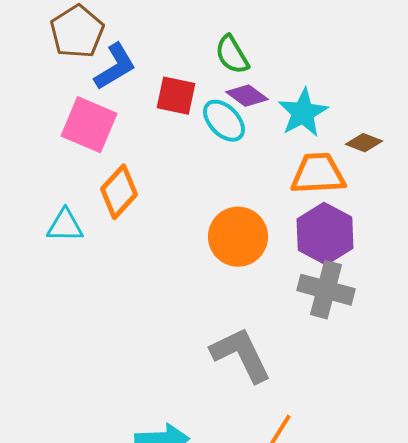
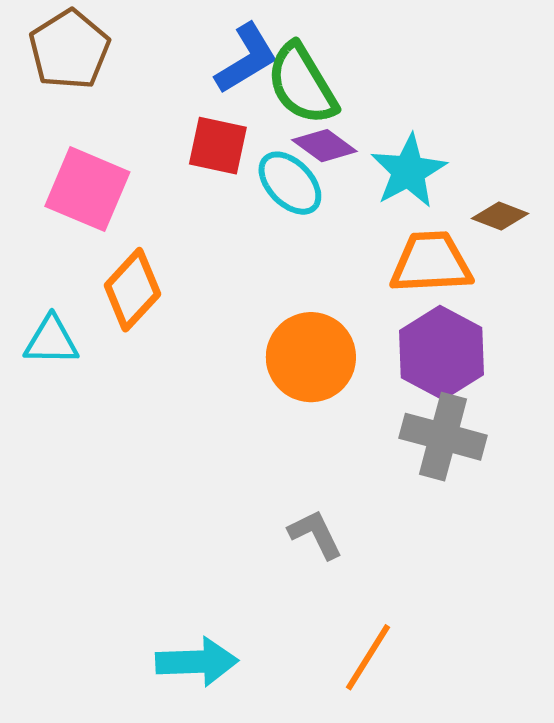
green semicircle: (232, 55) -> (302, 84), size x1.4
blue L-shape: (115, 67) -> (246, 59), moved
gray L-shape: (241, 355) -> (315, 534), size x0.6

